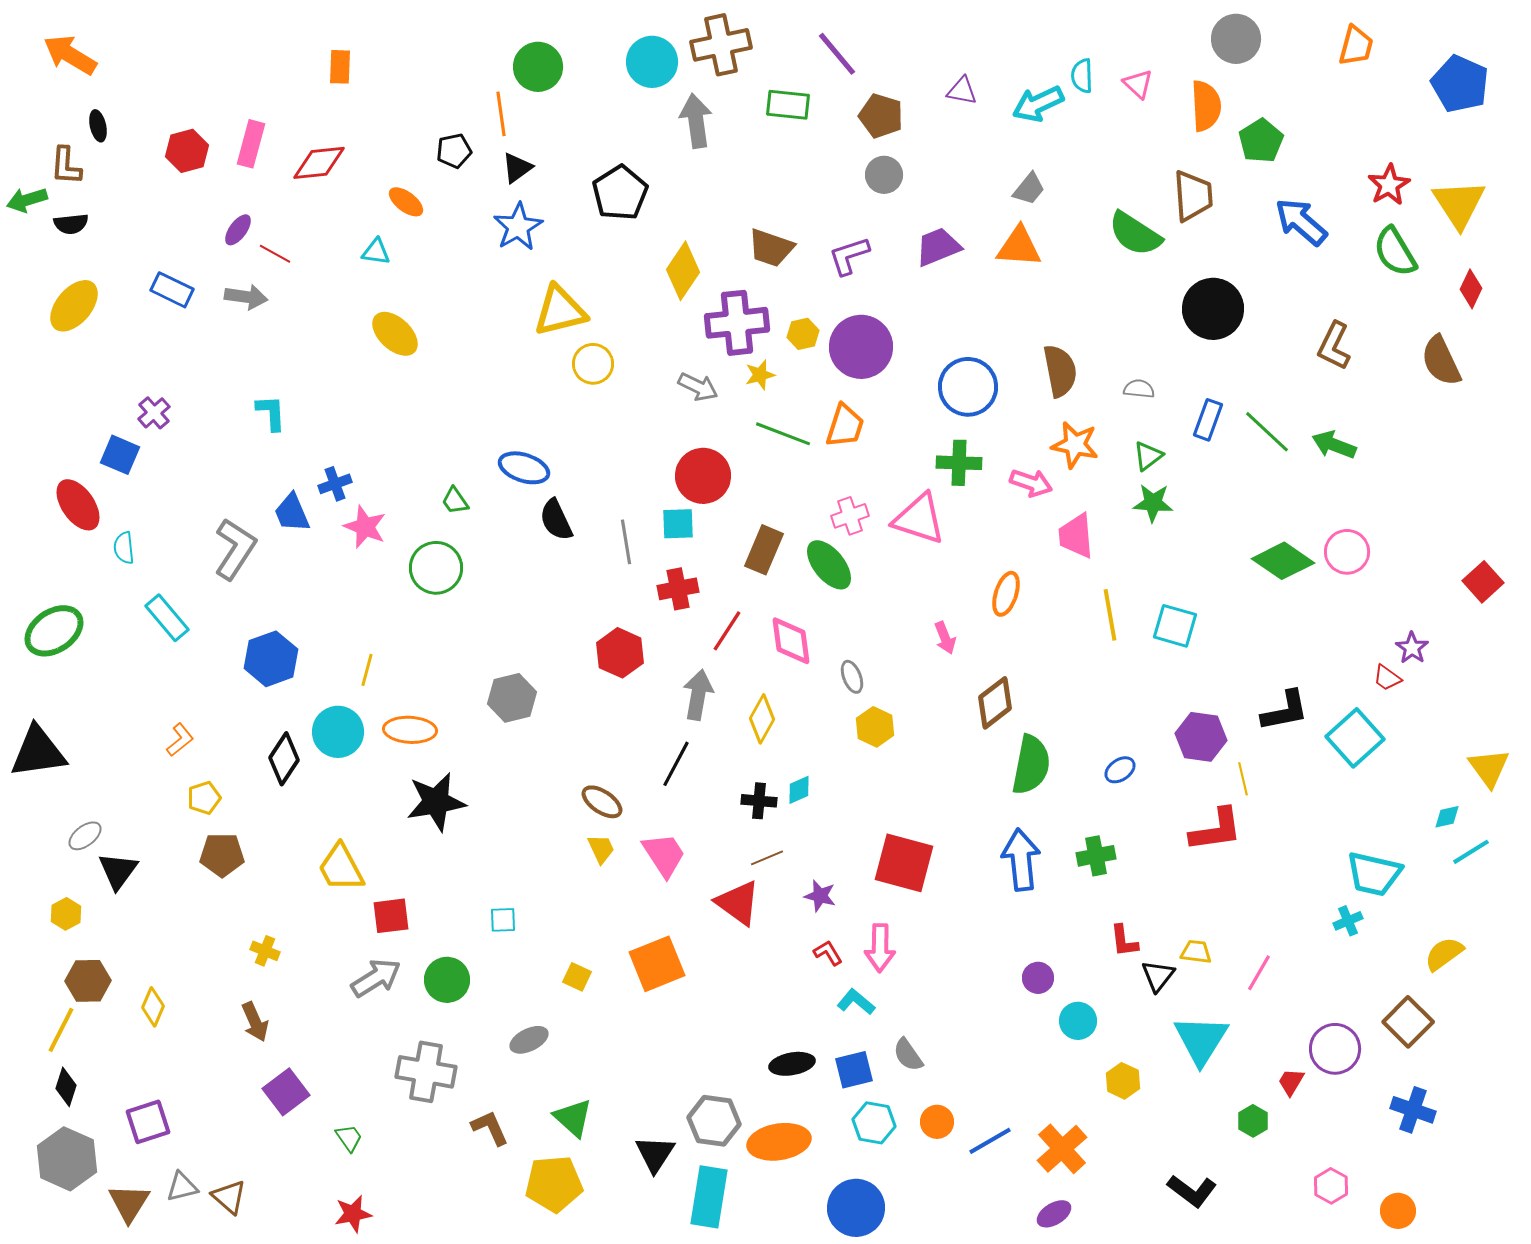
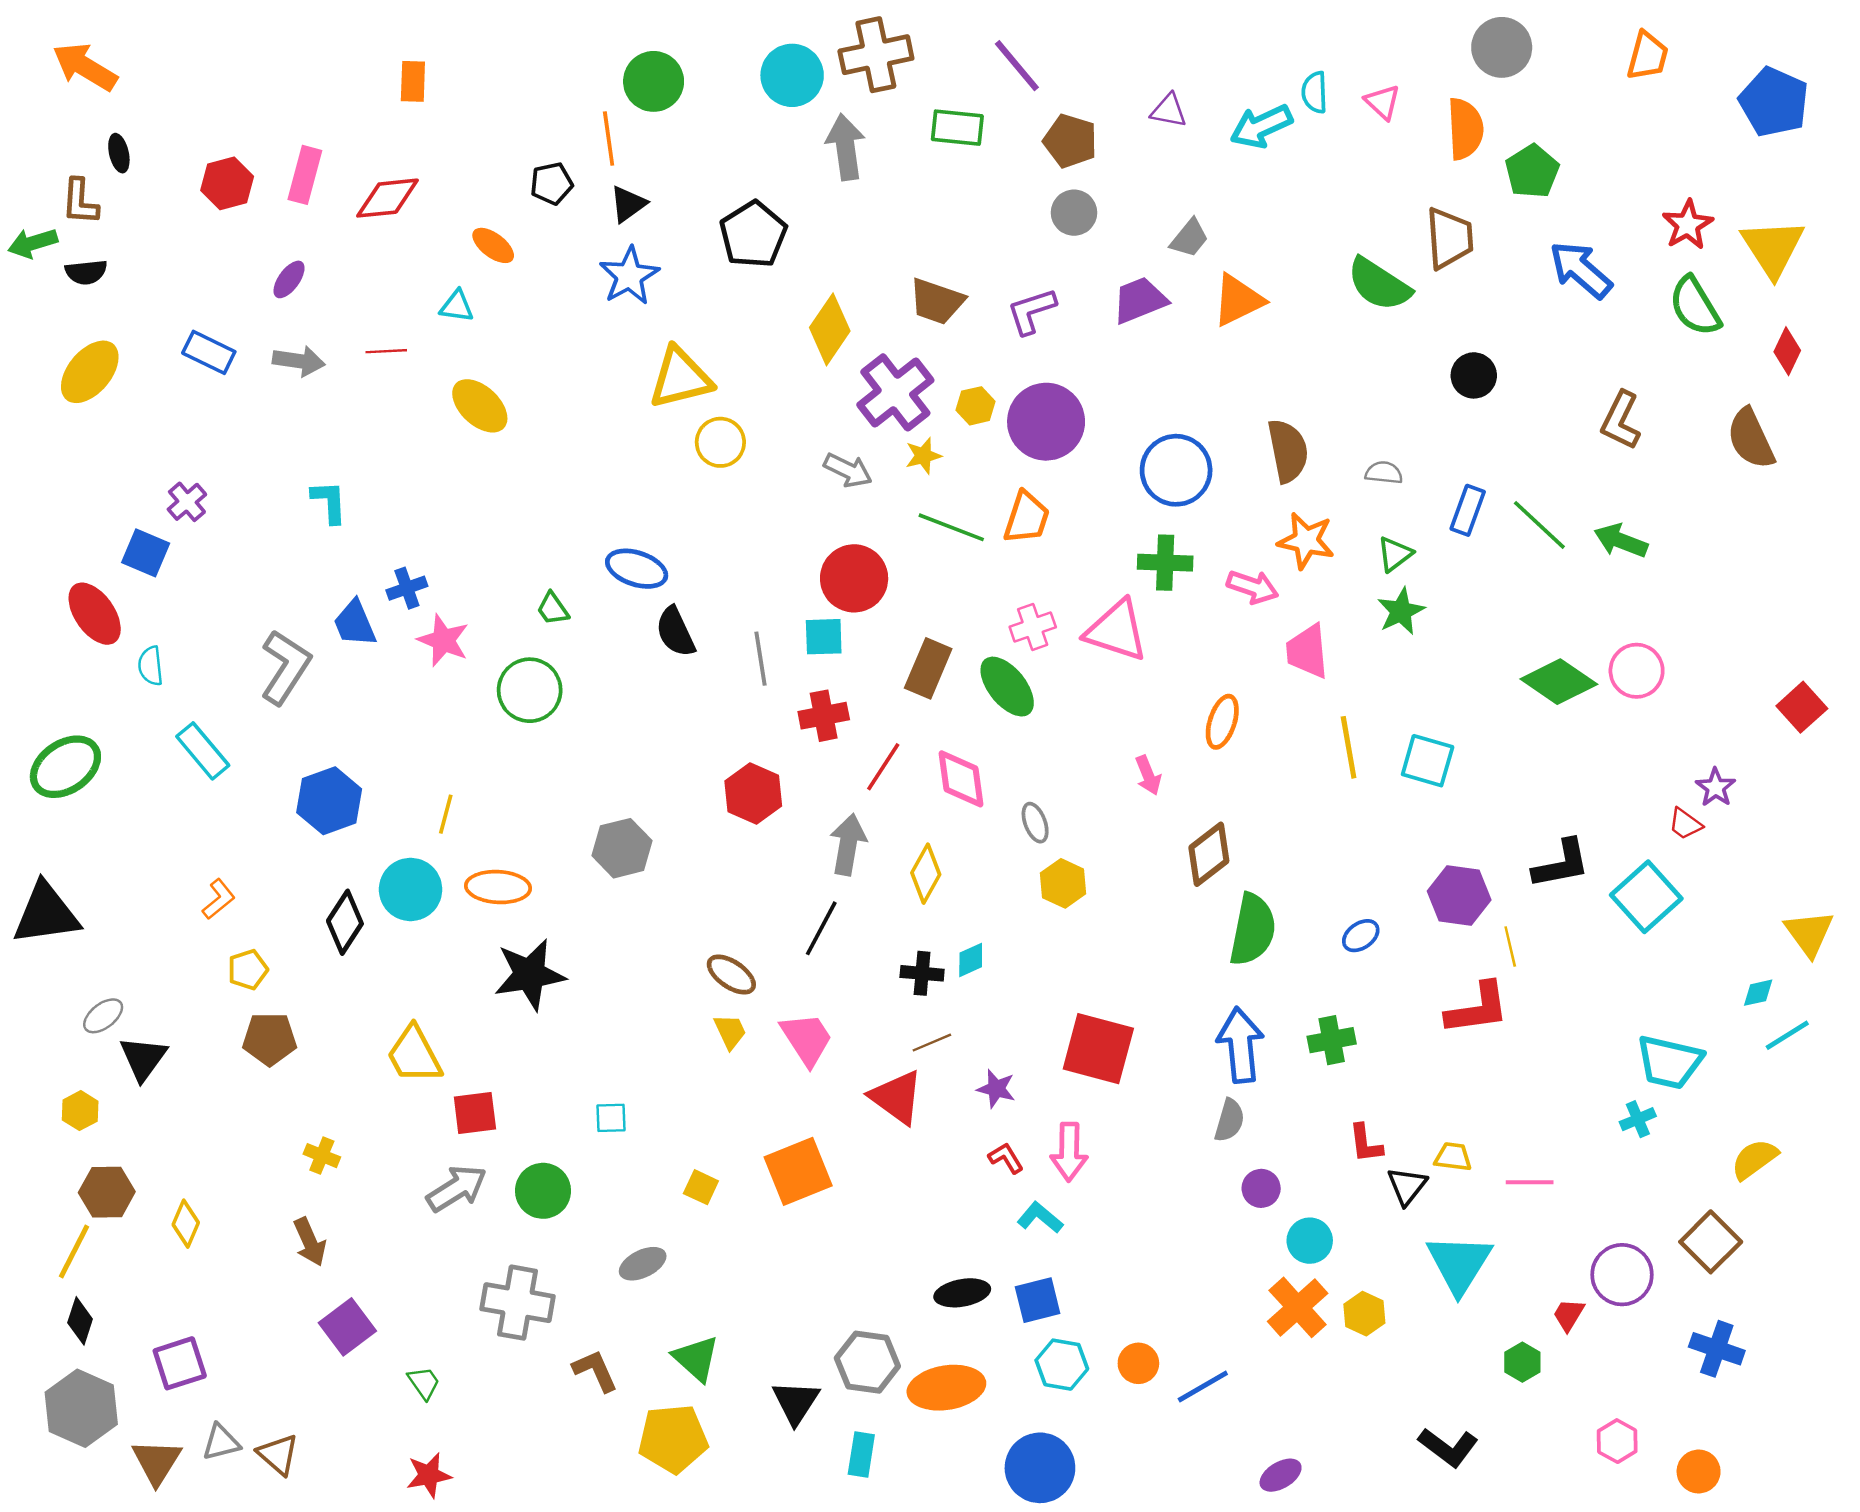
gray trapezoid: (1029, 189) -> (1189, 238), moved
orange triangle: (1019, 247) -> (1238, 300), turned -30
red line: (275, 254) -> (386, 351), moved, turned -32
black circle: (1213, 309) -> (1474, 375), size x0.6
purple cross: (737, 323) -> (895, 392), turned -32
green star: (1153, 503) -> (1401, 611), turned -30
pink line: (1259, 973) -> (1530, 1182), turned 60
gray semicircle: (908, 1055) -> (1230, 1120), moved, turned -129
orange cross: (1062, 1149) -> (1298, 1307), moved
cyan rectangle: (709, 1197) -> (861, 1454), size x0.6

